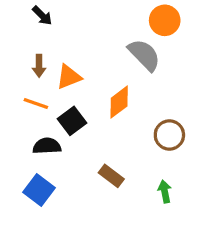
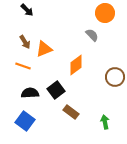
gray semicircle: (144, 55) -> (92, 35), size x0.6
brown arrow: (39, 66) -> (25, 42), turned -32
black square: (72, 121) -> (56, 90), moved
brown circle: (169, 135) -> (115, 77), moved

